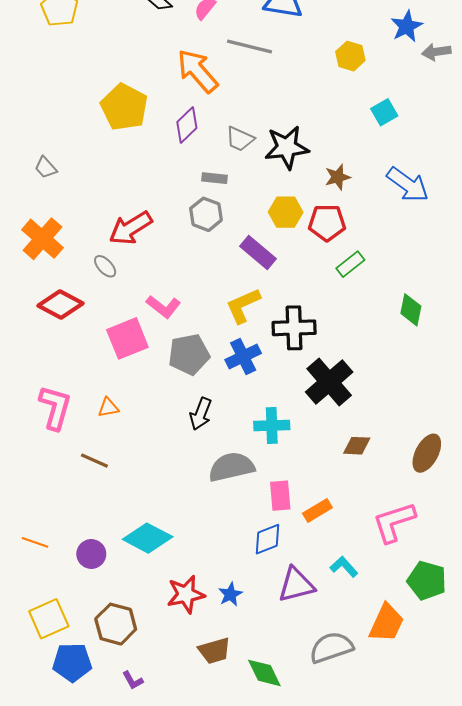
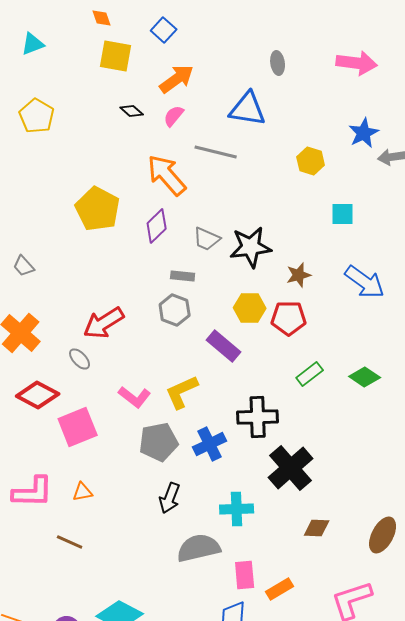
cyan square: (384, 112) -> (343, 214), turned 30
green rectangle: (350, 264) -> (310, 374), moved
yellow L-shape: (243, 306) -> (182, 392), moved
green diamond: (411, 310) -> (365, 377), moved, turned -68
pink square: (127, 338) -> (78, 427), moved
pink L-shape: (55, 407) -> (33, 492), turned 75

